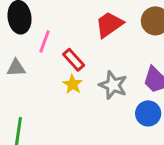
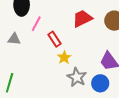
yellow star: (73, 84) -> (64, 58), moved
gray star: (113, 85) -> (77, 77), moved

